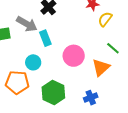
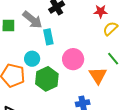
orange triangle: (101, 67) -> (98, 75), turned -30
green hexagon: (53, 93) -> (47, 79), moved

